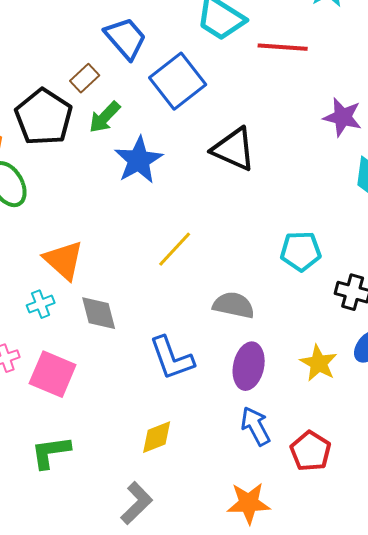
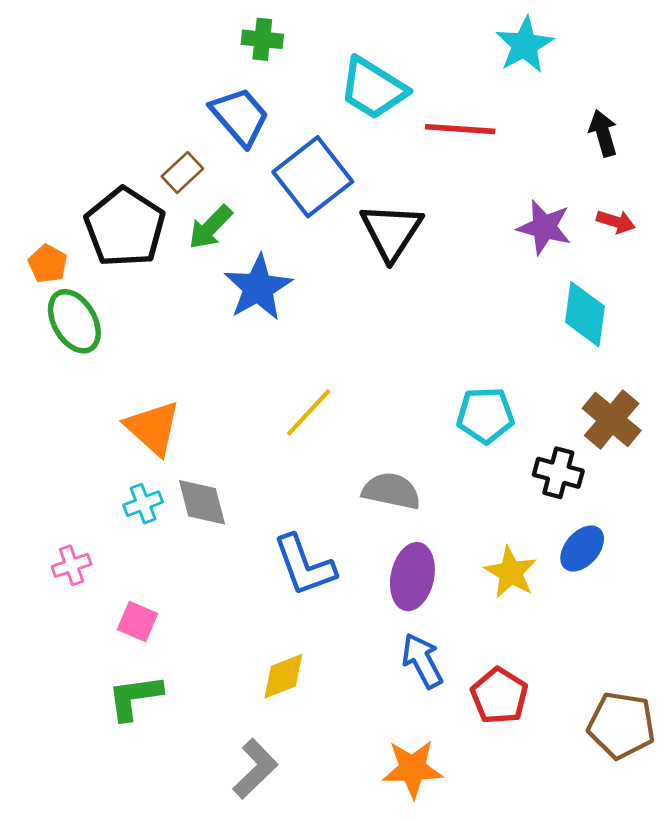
black triangle: (234, 149) -> (391, 231), moved, turned 39
cyan cross: (41, 304) -> (143, 504), moved
pink square: (53, 374) -> (137, 621), moved, size x0.6

